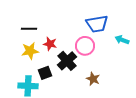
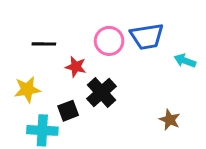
pink circle: (85, 46) -> (109, 41), moved
yellow star: (30, 51) -> (27, 89), moved
brown star: (93, 79) -> (170, 120), moved

